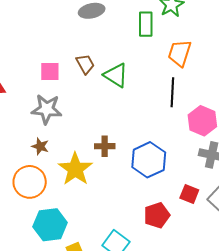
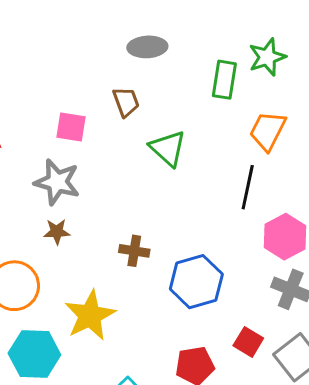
brown trapezoid: (85, 64) -> (126, 102), moved
brown star: (40, 146) -> (57, 232), moved, turned -30
yellow star: (75, 169) -> (90, 315), moved

